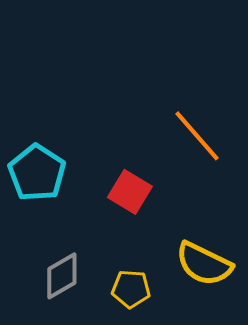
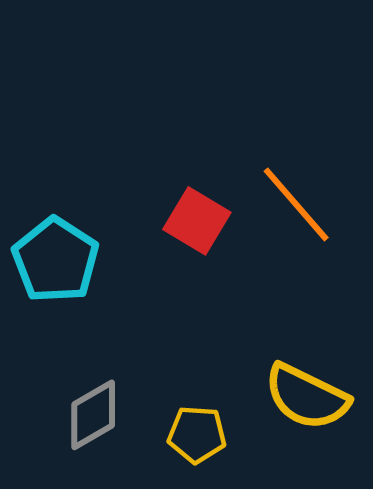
red square: (130, 192) -> (197, 221), moved

